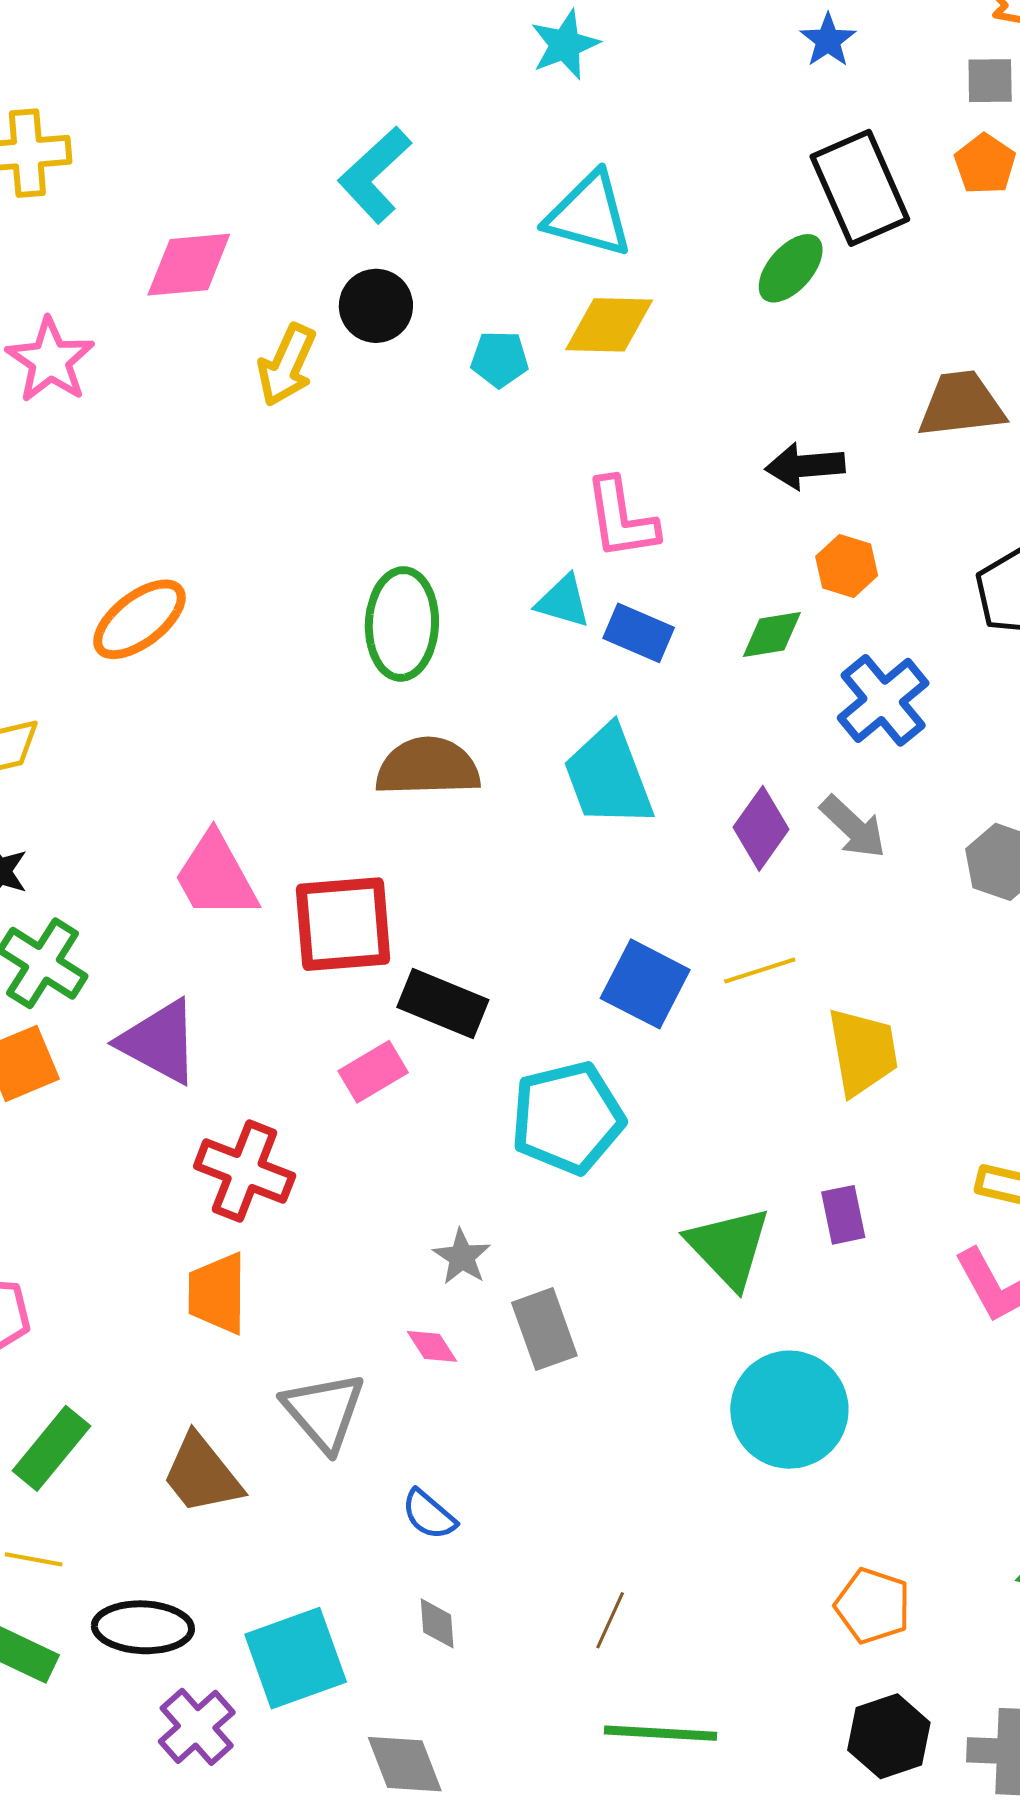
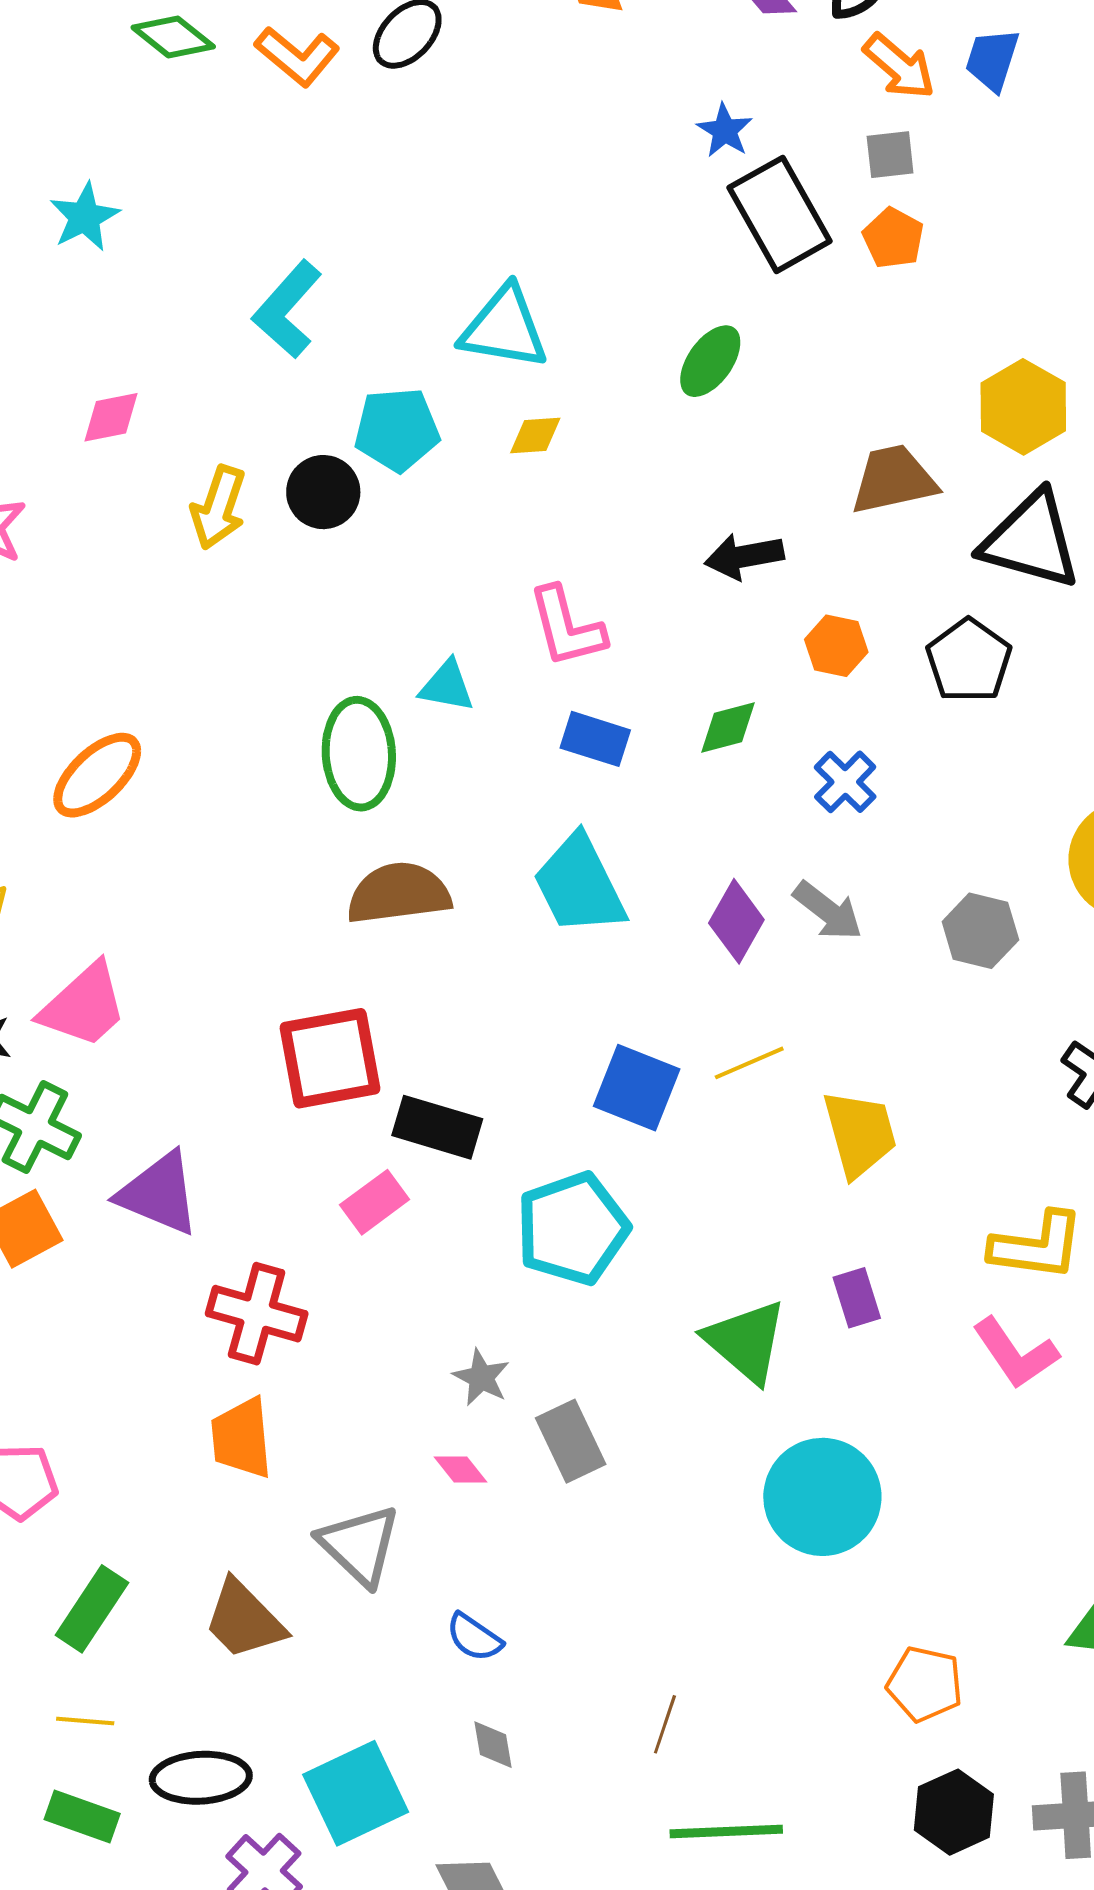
cyan star: (565, 45) -> (85, 217), moved
black rectangle: (860, 188) -> (780, 214), moved
pink diamond: (189, 265) -> (111, 417), size x0.7
black circle: (376, 306) -> (323, 492), moved
yellow diamond: (609, 325) -> (535, 435), size x0.6
cyan pentagon: (500, 359) -> (397, 430), moved, size x1.5
orange hexagon: (847, 566) -> (836, 646), moved
cyan triangle: (563, 601) -> (447, 686), moved
blue cross: (883, 700) -> (845, 782), size x0.7
pink trapezoid: (216, 876) -> (84, 1006), moved, turned -98

